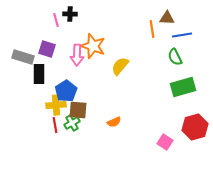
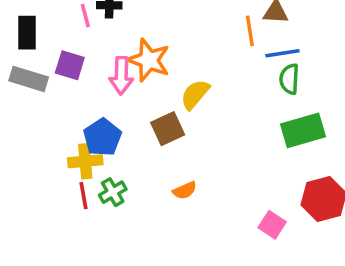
blue line: (182, 35) -> (282, 53), moved
green semicircle: (175, 57) -> (289, 79), turned 30
black rectangle: (39, 74) -> (27, 33), moved
brown square: (78, 110) -> (168, 129), moved, turned -30

